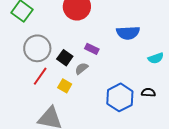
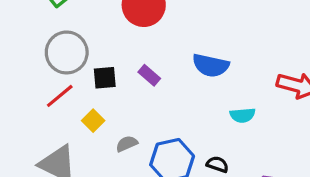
black square: (65, 58) -> (105, 78), turned 35
gray semicircle: (81, 68) -> (127, 144), moved

